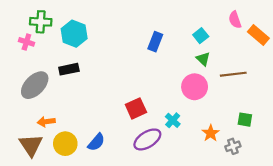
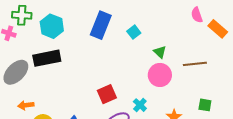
cyan square: (201, 36) -> (134, 32), moved
blue rectangle: (155, 42) -> (101, 25), moved, size x1.5
green triangle: (203, 59) -> (160, 52), moved
black rectangle: (69, 69) -> (47, 58), size x1.5

